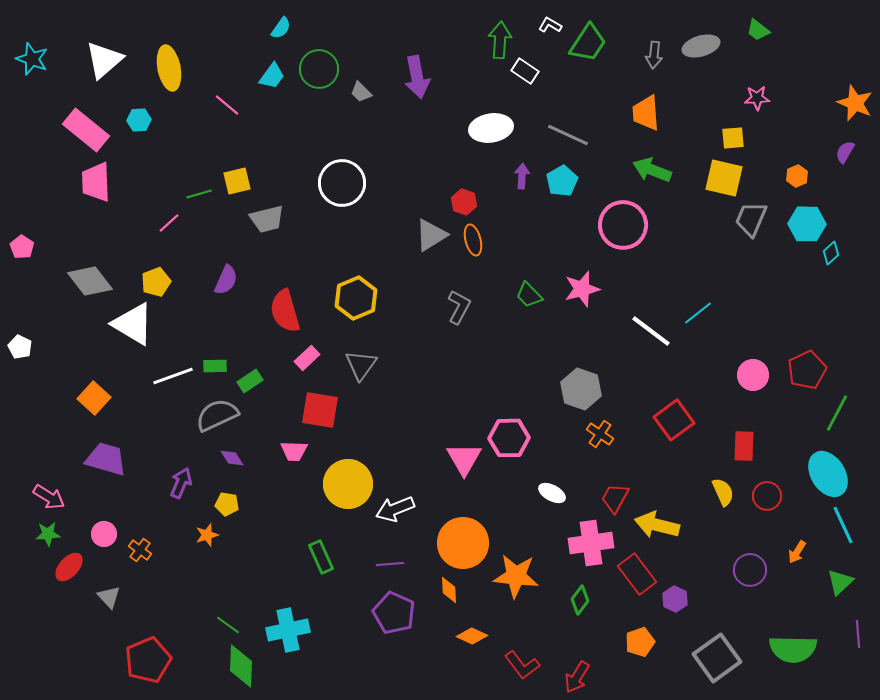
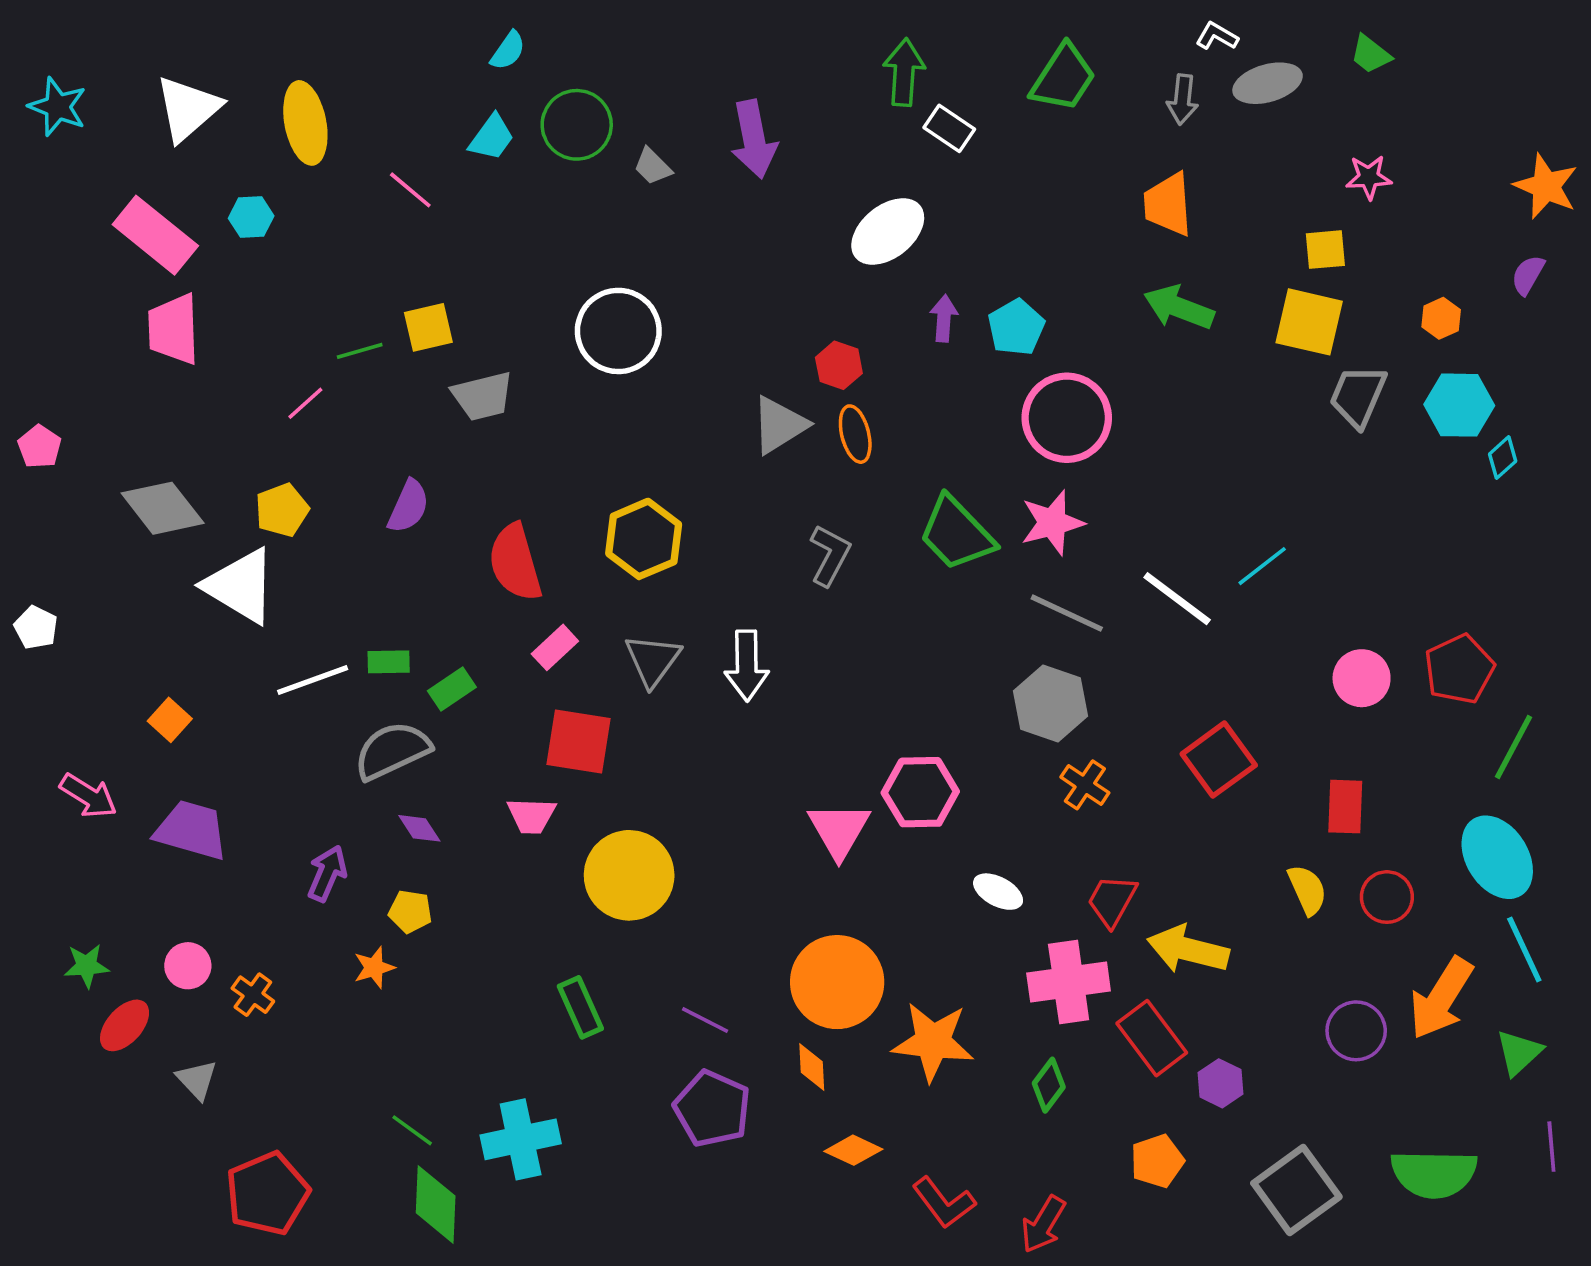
white L-shape: (550, 25) -> (1217, 36), moved
white ellipse: (491, 128) -> (888, 231), turned -30
gray line: (568, 135) -> (1067, 613), moved
pink circle: (623, 225) -> (1067, 418), moved
green trapezoid: (529, 295) -> (956, 534), size x1.6
orange square: (94, 398) -> (170, 720), size x0.7
pink arrow: (49, 497) -> (88, 796), moved
white arrow: (395, 509) -> (747, 666), moved, turned -69
orange arrow: (797, 552) -> (1441, 998), size x2.0
purple line: (390, 564) -> (705, 1020), turned 32

